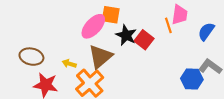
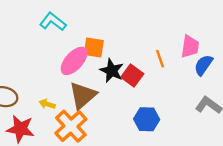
pink trapezoid: (180, 15) -> (190, 47), moved
blue hexagon: (192, 79) -> (147, 119), moved

